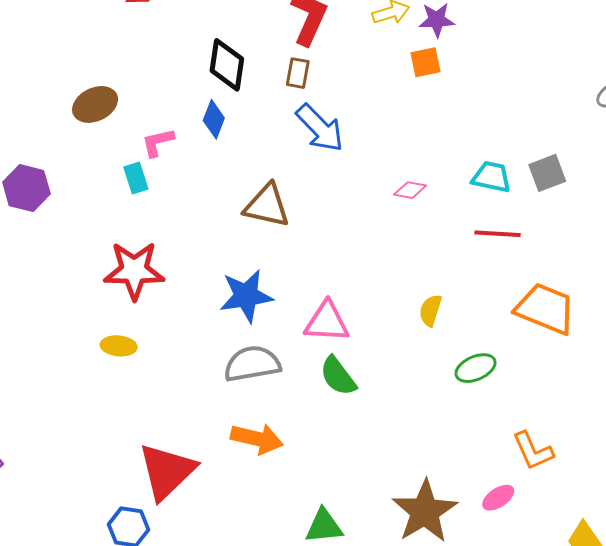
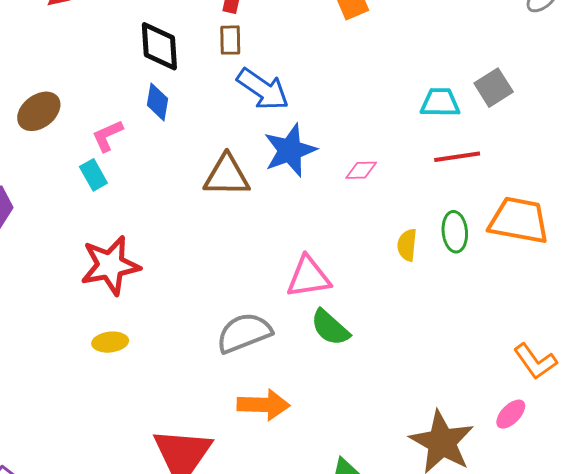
pink diamond: (410, 190) -> (361, 170), moved
blue star: (246, 296) -> (290, 150), moved
green ellipse: (476, 368) -> (455, 232), moved, turned -60

